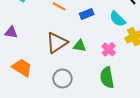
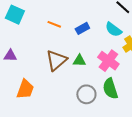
pink cross: (109, 49) -> (108, 61), size x1.5
orange trapezoid: (22, 68) -> (25, 89), turned 85
gray circle: (62, 78) -> (86, 94), moved

